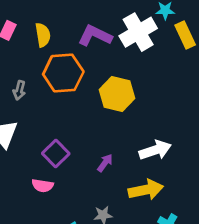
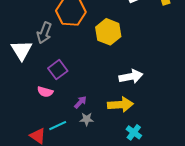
gray arrow: (19, 90) -> (44, 33), moved, size x1.5
purple arrow: (105, 163) -> (80, 102), moved

